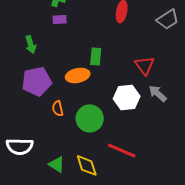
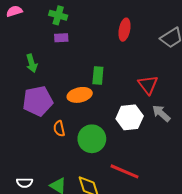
white semicircle: (20, 146) -> (24, 183), moved, size x0.6

